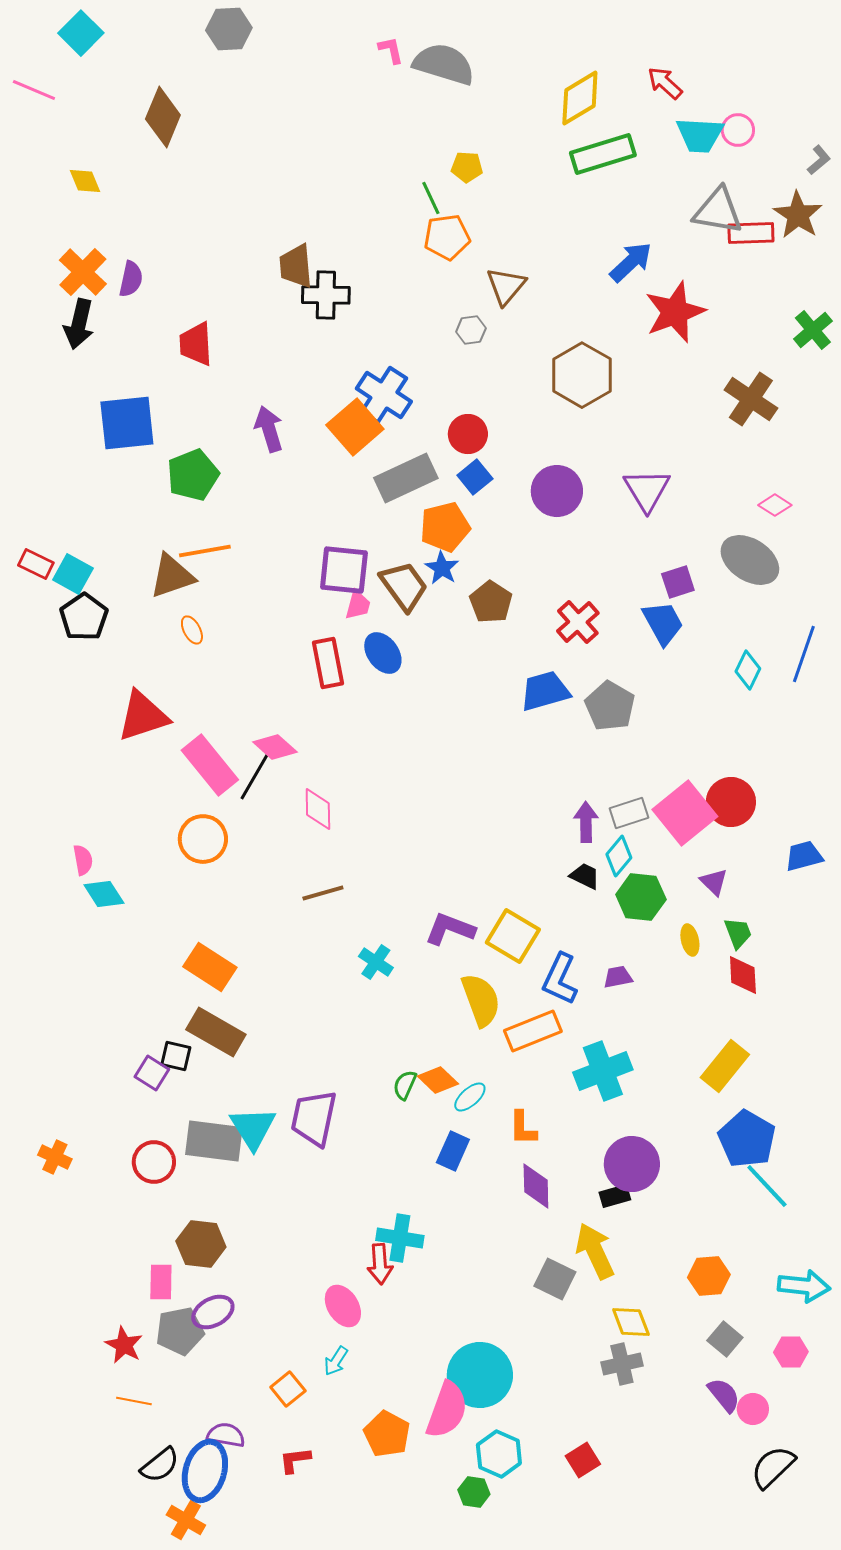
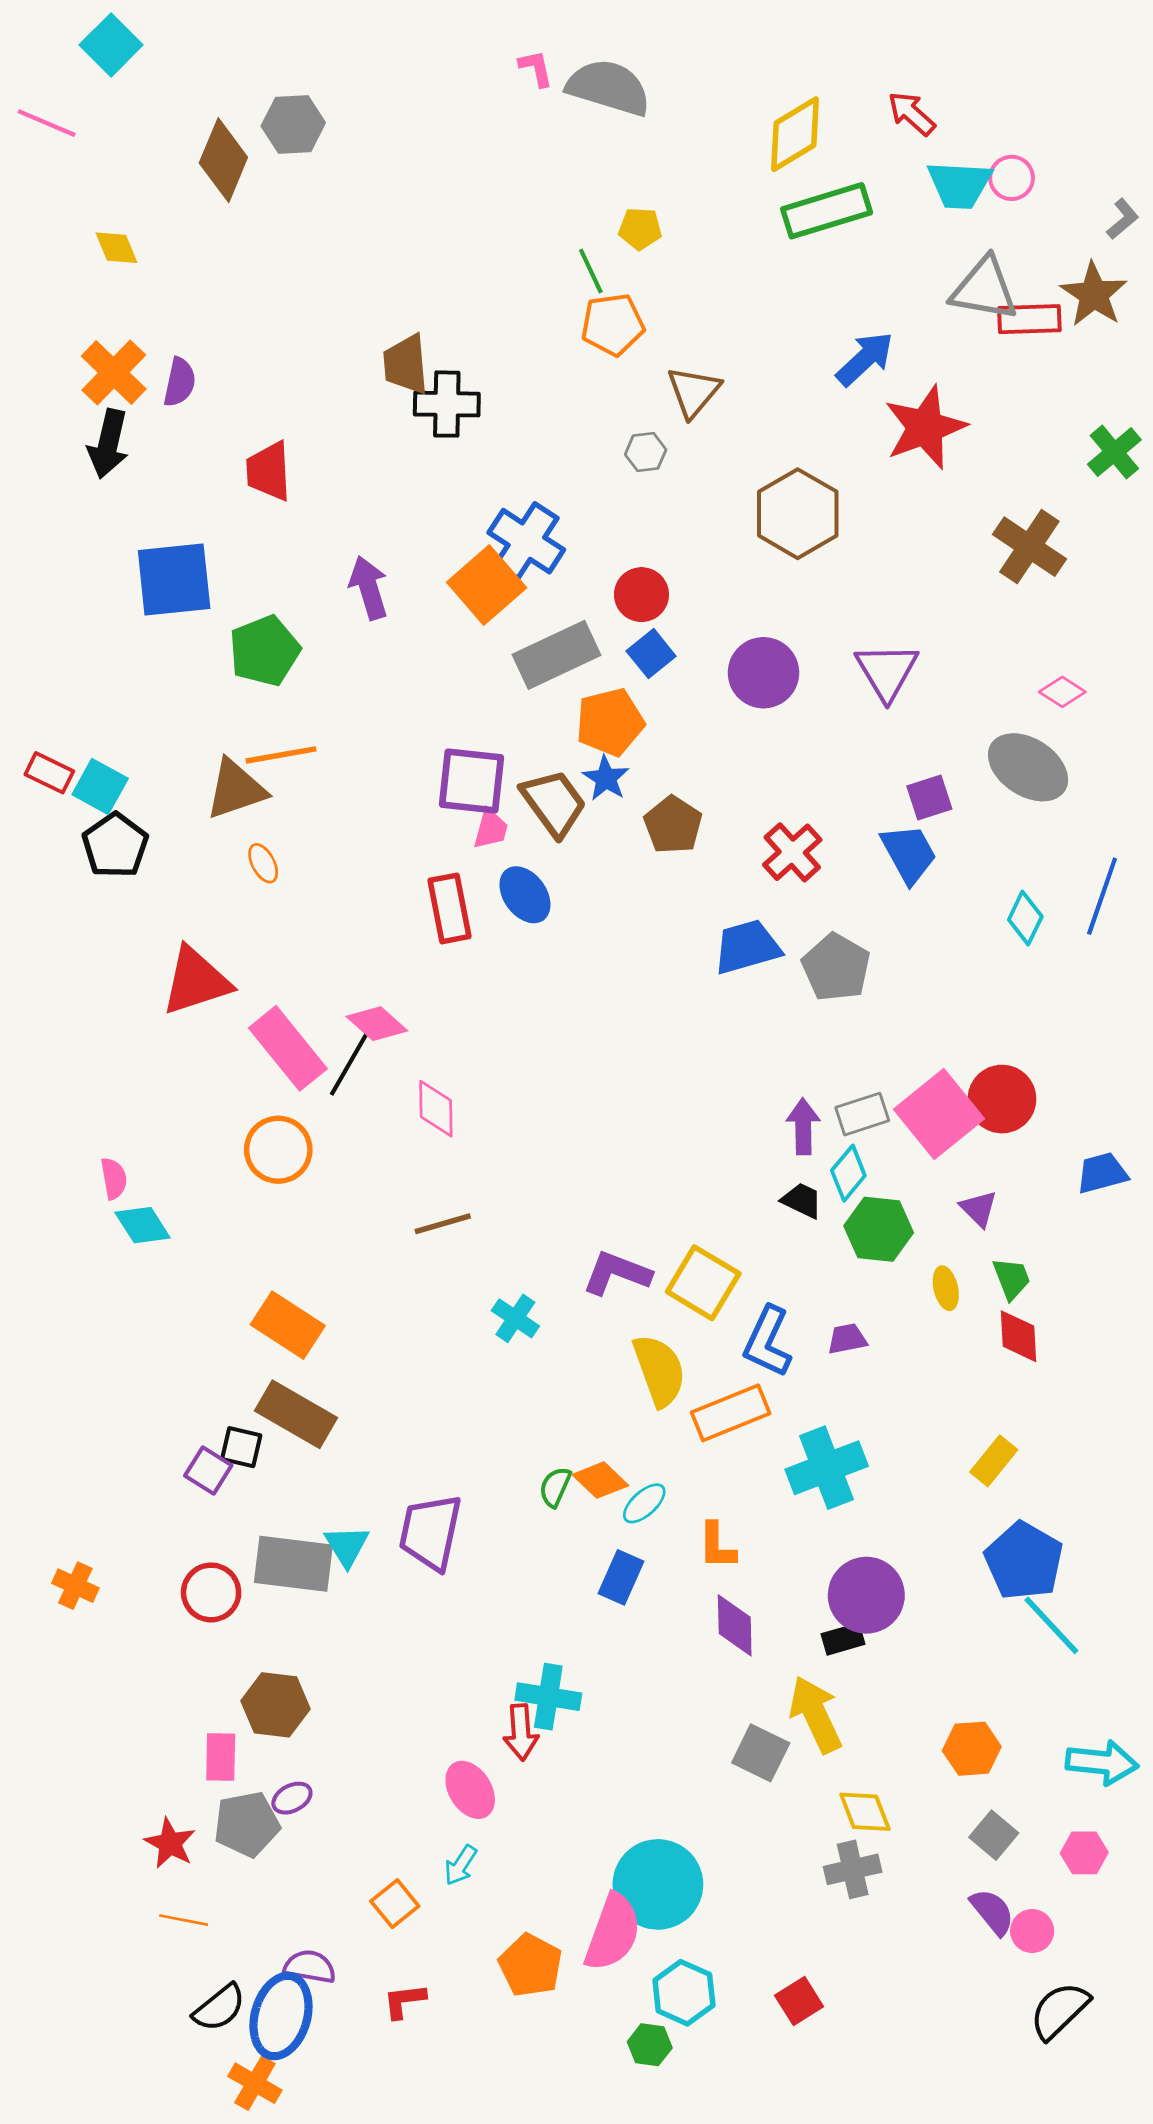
gray hexagon: (229, 29) -> (293, 124), moved
yellow rectangle: (725, 1066) -> (994, 1461), size x0.7
cyan triangle: (253, 1128) -> (347, 1546), size x0.7
purple ellipse: (213, 1312) -> (292, 1798), size x0.7

